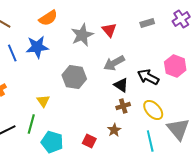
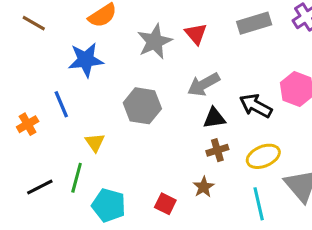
gray rectangle: (147, 23) -> (254, 23), size x1.5
blue line: (12, 53) -> (61, 104), moved
black triangle: (121, 85) -> (214, 118), turned -42
yellow ellipse: (153, 110) -> (263, 156), turned -70

